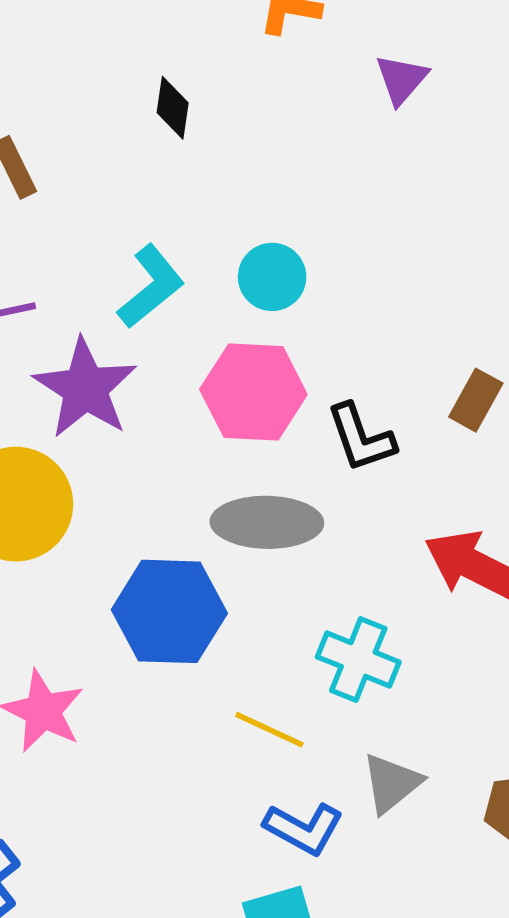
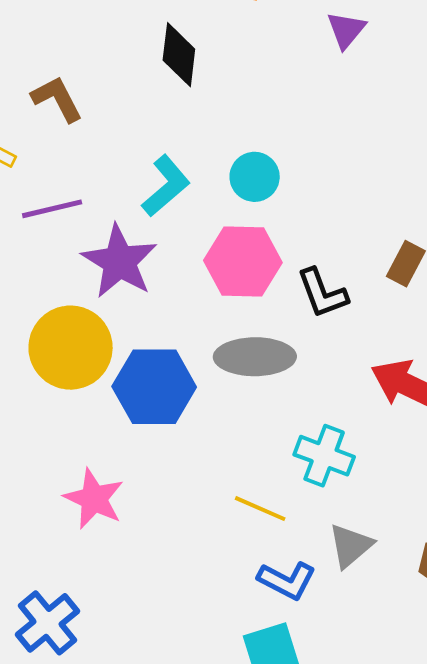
black diamond: (173, 108) -> (179, 55), size x1.4
blue hexagon: (169, 611) -> (154, 387), moved

